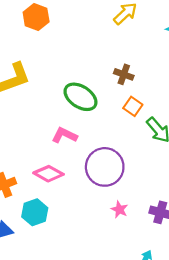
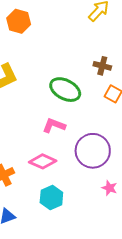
cyan hexagon: (35, 212) -> (51, 197), moved

